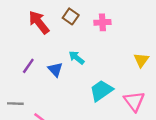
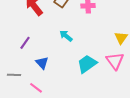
blue triangle: (55, 69) -> (42, 63), moved
pink triangle: (134, 101) -> (115, 61), moved

